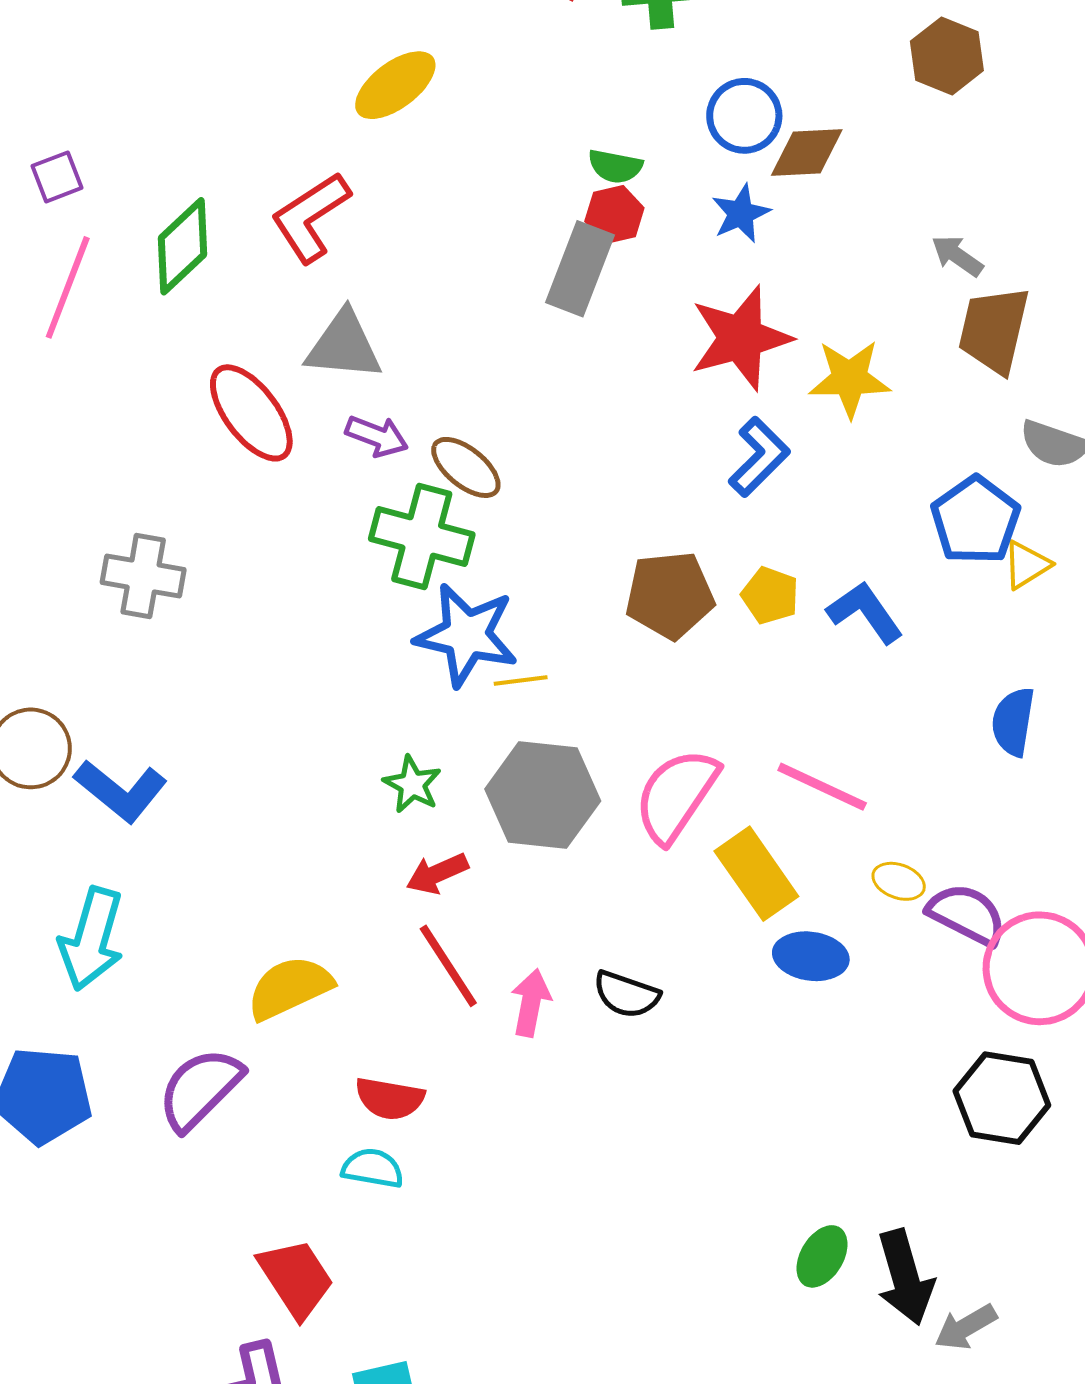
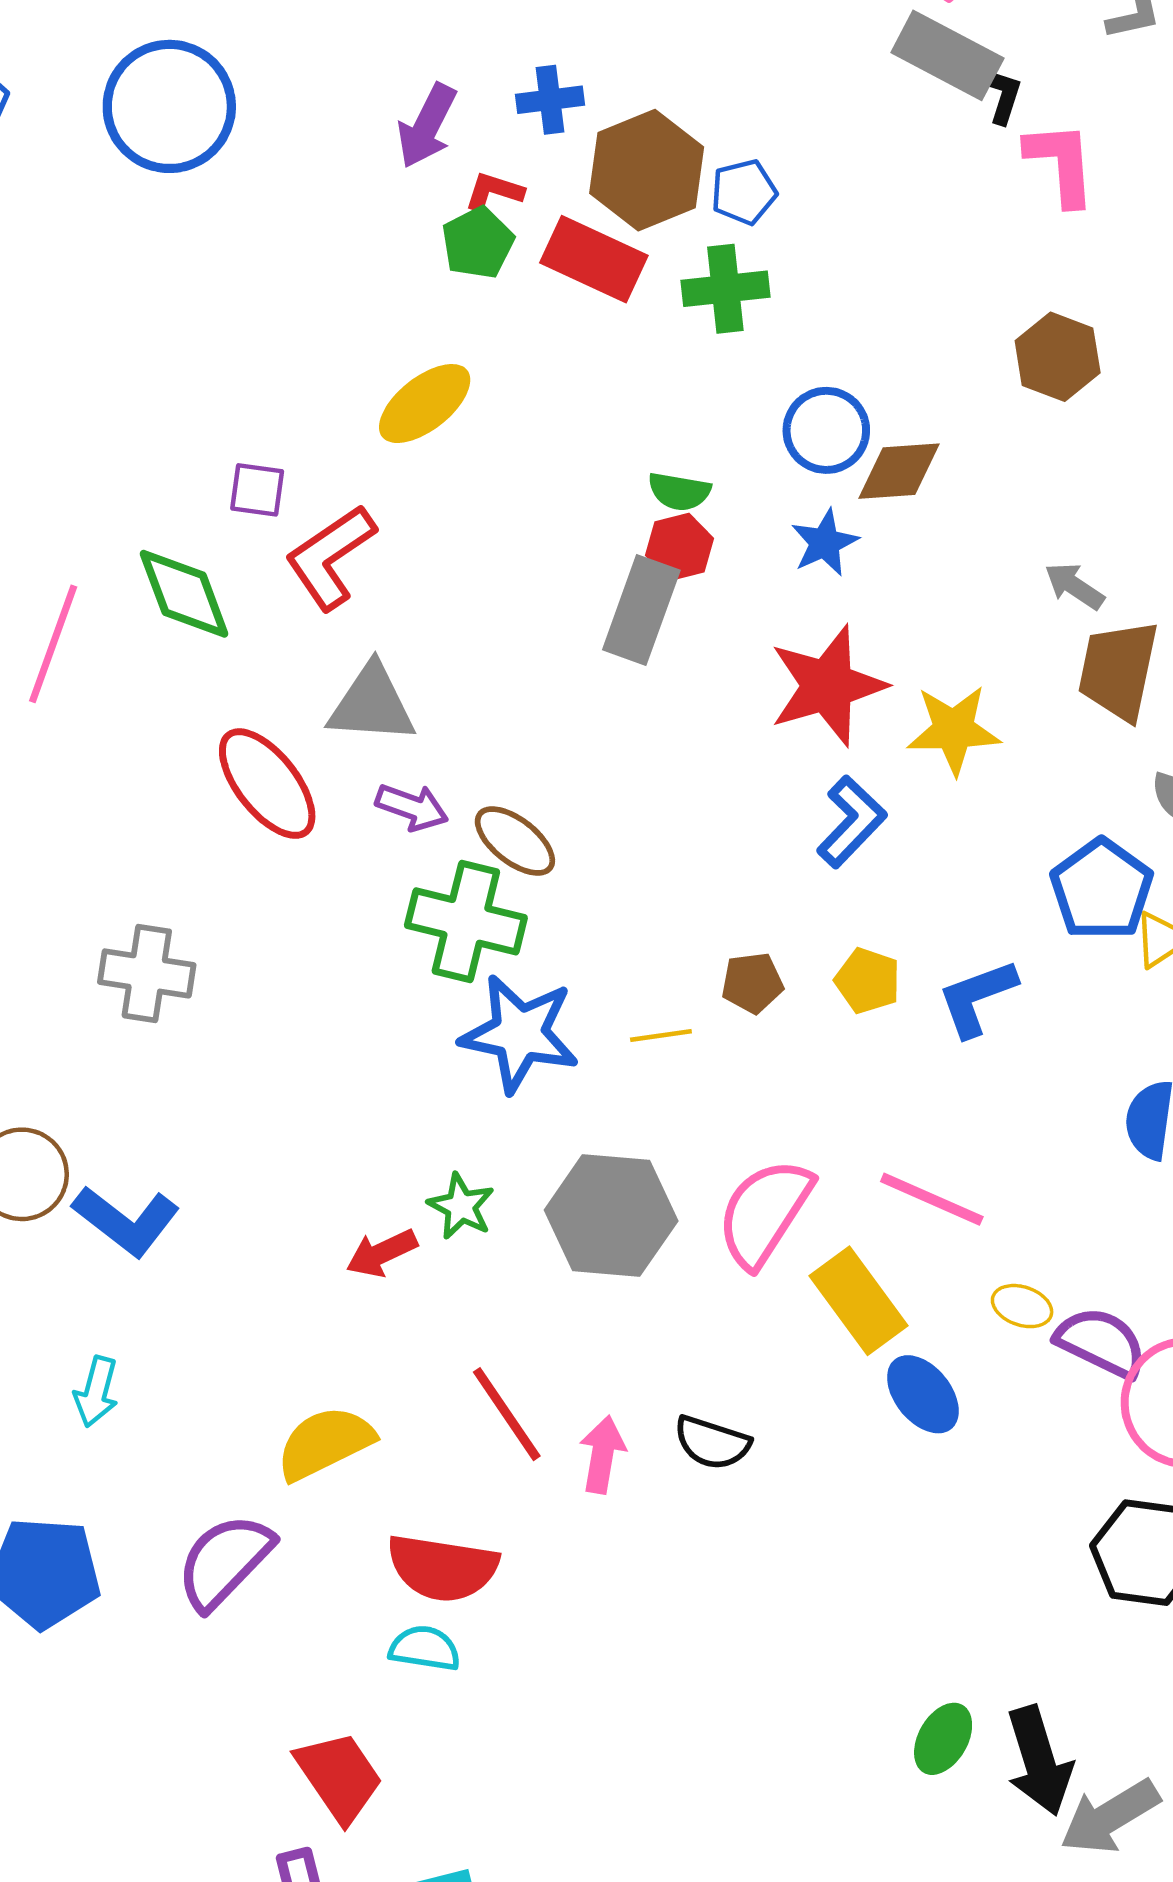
purple square: (57, 177) -> (257, 490), moved, turned 30
green diamond: (183, 246) -> (184, 594), turned -66
brown pentagon: (670, 595) -> (752, 983), size x0.6
blue L-shape: (865, 612) -> (977, 998), turned -74
yellow line: (521, 680) -> (661, 1036), moved
red arrow: (437, 873) -> (382, 1253), moved
cyan arrow: (92, 939) -> (96, 1392), size x0.6
blue ellipse: (811, 956) -> (923, 1394), turned 44
red semicircle: (390, 1098) -> (442, 1568), size x1.4
gray arrow: (966, 1327) -> (1110, 1817), size x1.4

